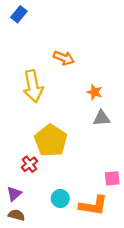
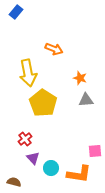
yellow pentagon: (51, 141) -> (43, 103), moved
purple triangle: (14, 194) -> (33, 158), moved, turned -32

